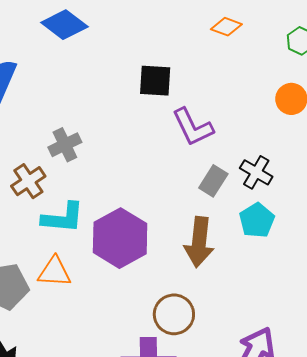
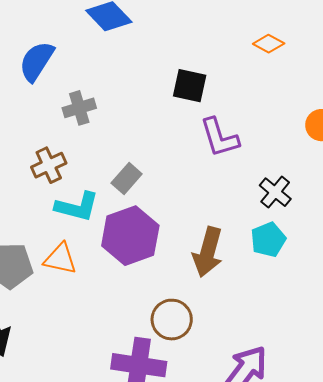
gray cross: (65, 145) -> (79, 108), moved
gray rectangle: (213, 181) -> (127, 179), moved

